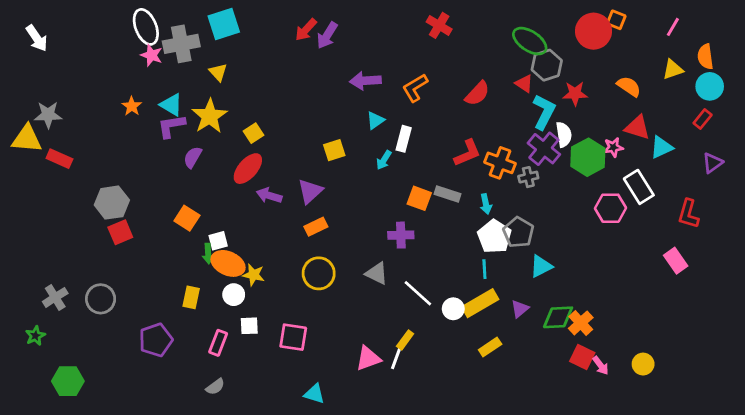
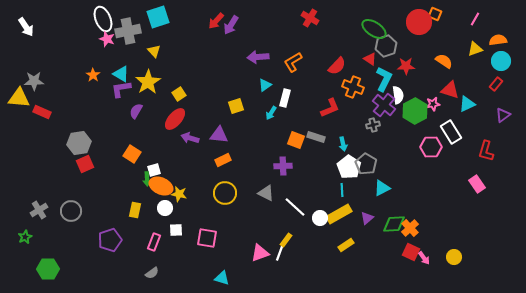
orange semicircle: (705, 57) -> (498, 40), turned 90
orange cross: (500, 163) -> (353, 87), moved
purple triangle: (310, 191) -> (219, 135), turned 48

